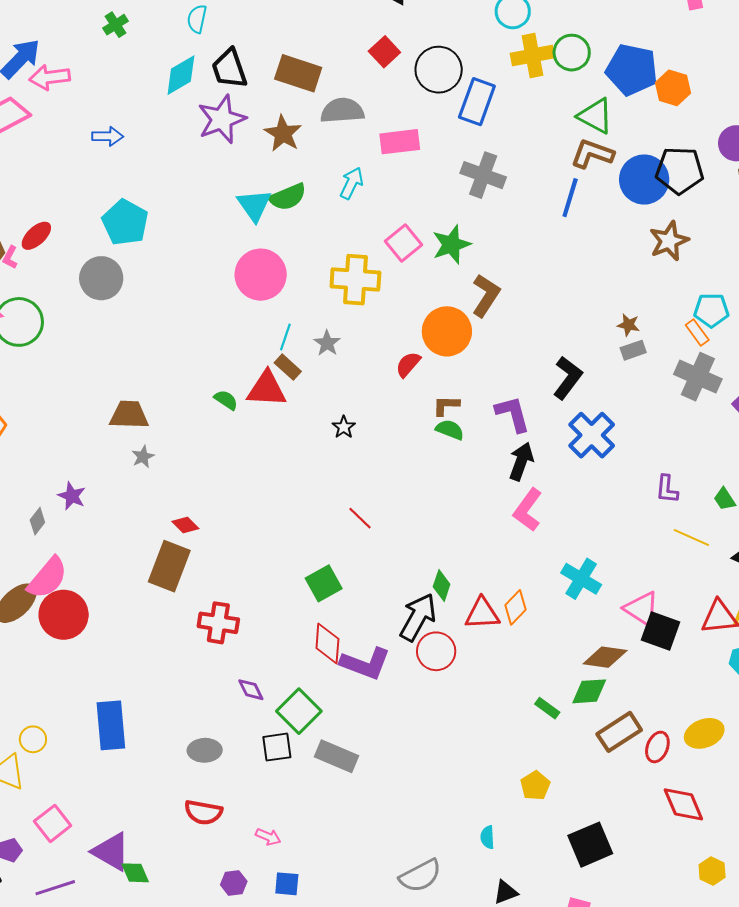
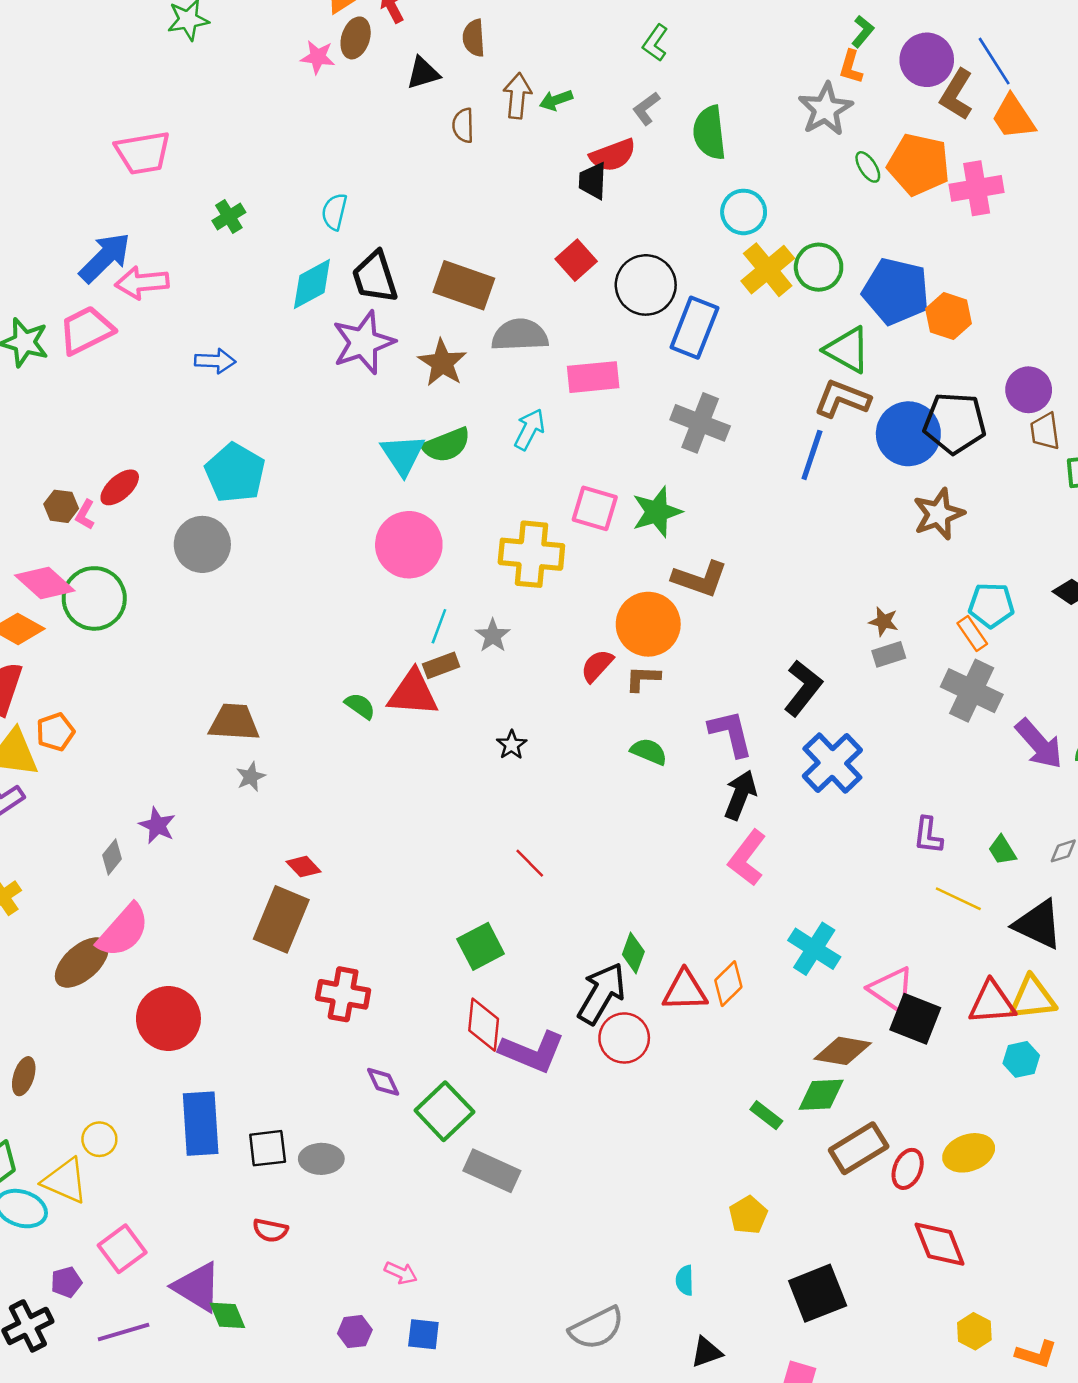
yellow cross: (532, 55) -> (768, 270), turned -30
pink square: (403, 243) -> (595, 508), turned -36
brown L-shape: (486, 295) -> (700, 579), turned 75
brown rectangle: (288, 367) -> (441, 665), turned -64
brown L-shape: (446, 405) -> (643, 678), moved
red circle: (64, 615) -> (168, 1019), moved
black square: (277, 747) -> (268, 1148), moved
red semicircle: (203, 812) -> (270, 1230), moved, size x0.7

